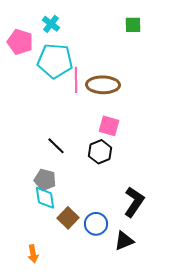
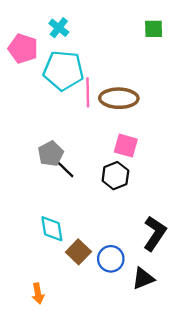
gray pentagon: (45, 180) -> (51, 154), moved, turned 30

